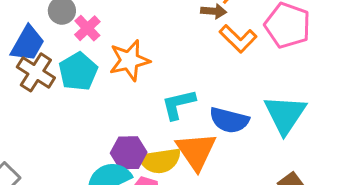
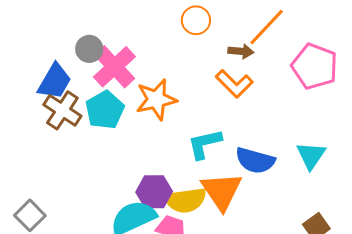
pink cross: (87, 28) -> (114, 67), size x1.6
orange L-shape: (238, 39) -> (234, 84), moved
cyan triangle: (285, 115) -> (311, 155), size x0.7

